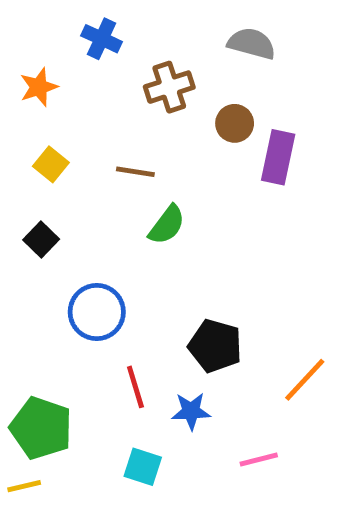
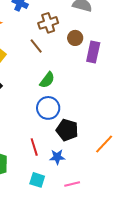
brown line: (135, 172) -> (36, 46), moved, turned 42
blue circle: (97, 312) -> (48, 108), moved
pink line: (259, 460) -> (72, 184), moved

